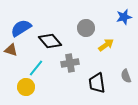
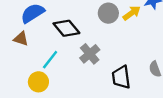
yellow arrow: (106, 45) -> (132, 13), moved
gray cross: (70, 63) -> (90, 54), turned -30

